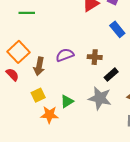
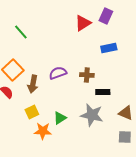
green line: (27, 13) -> (21, 32), turned 49
blue rectangle: (117, 29) -> (109, 48), turned -63
black rectangle: (111, 75) -> (103, 92), turned 40

